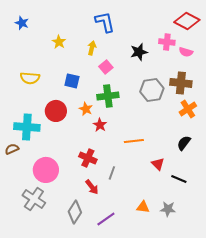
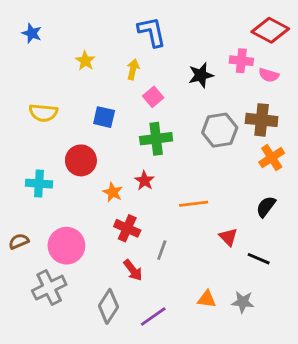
orange star: (86, 109) -> (113, 192), moved
cyan cross: (27, 127) -> (39, 184), size x0.7
brown semicircle: (12, 149) -> (19, 241), moved
gray cross: (34, 199) -> (49, 288), turned 30

